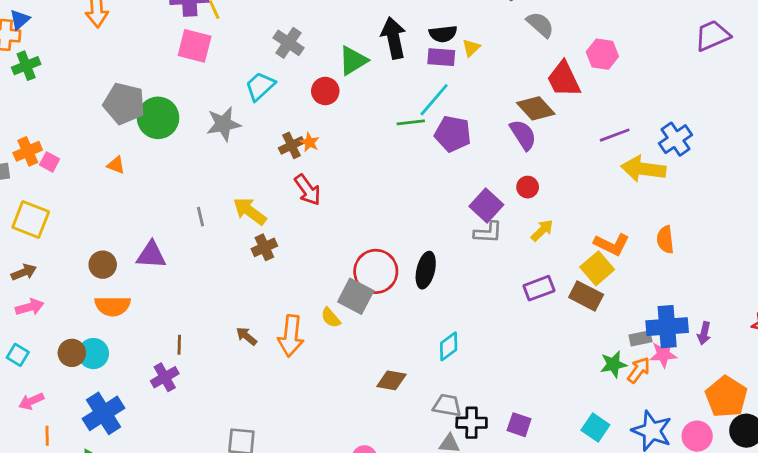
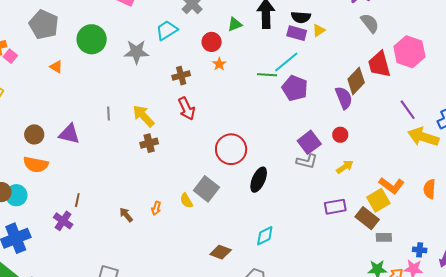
pink hexagon: (602, 54) -> (409, 52), size x1.4
green triangle: (353, 61) -> (235, 24), size x0.7
gray pentagon: (124, 104) -> (44, 25), moved
brown diamond: (536, 108) -> (356, 81), turned 76
purple line: (615, 135) -> (408, 110), turned 65
orange star: (310, 142) -> (219, 64), moved
red circle: (376, 271) -> (231, 149), moved
blue cross: (667, 327) -> (420, 250), size x0.5
brown arrow: (246, 336) -> (126, 215), moved
orange arrow: (291, 336) -> (156, 208), size x0.5
gray rectangle: (640, 338) -> (384, 237), moved
purple cross: (165, 377) -> (63, 221), turned -36

